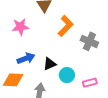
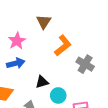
pink star: (20, 27) -> (17, 41), turned -30
blue arrow: (26, 58) -> (16, 63), moved

